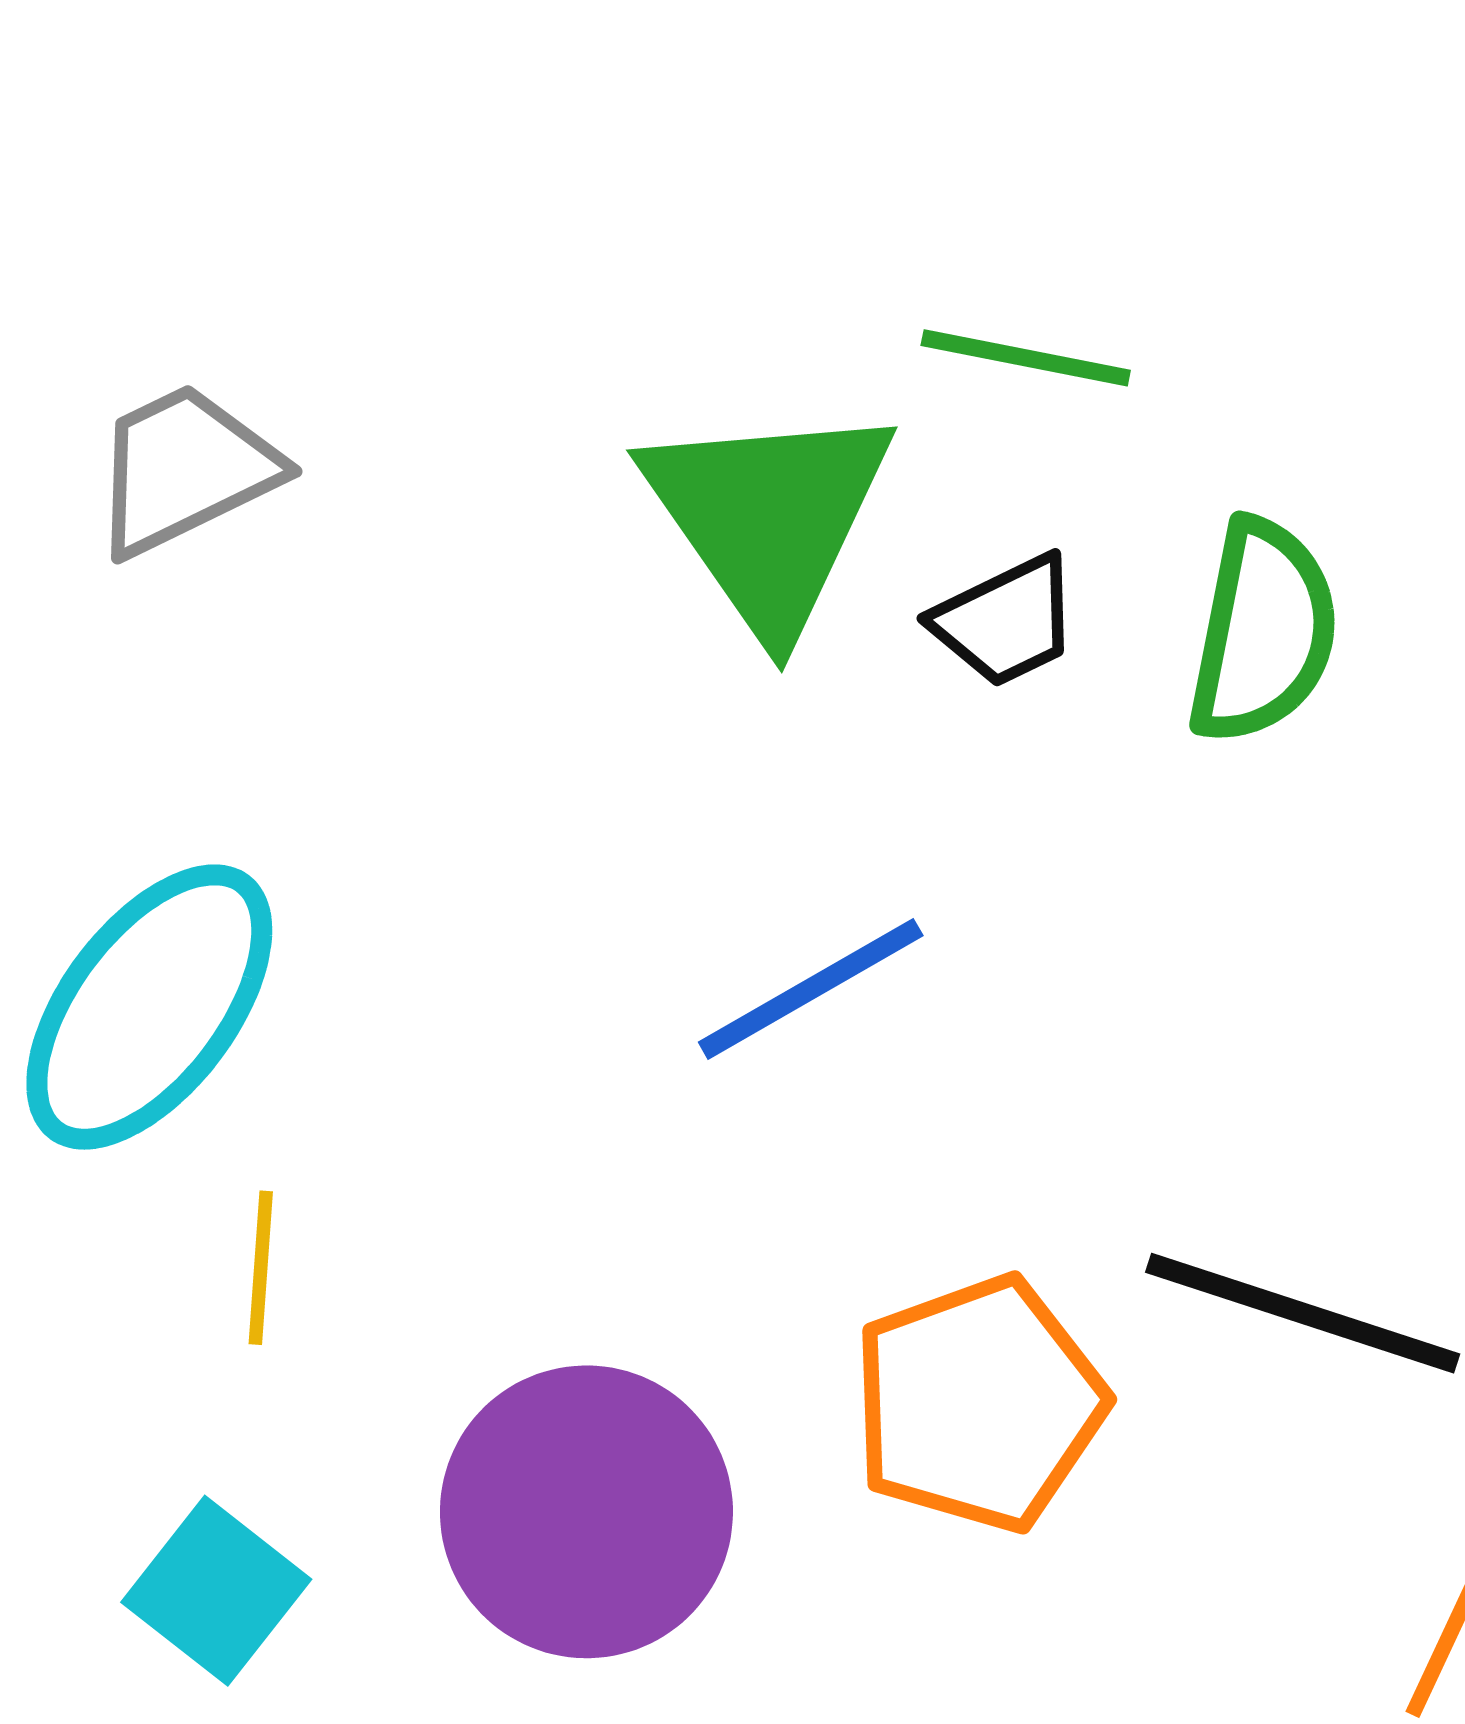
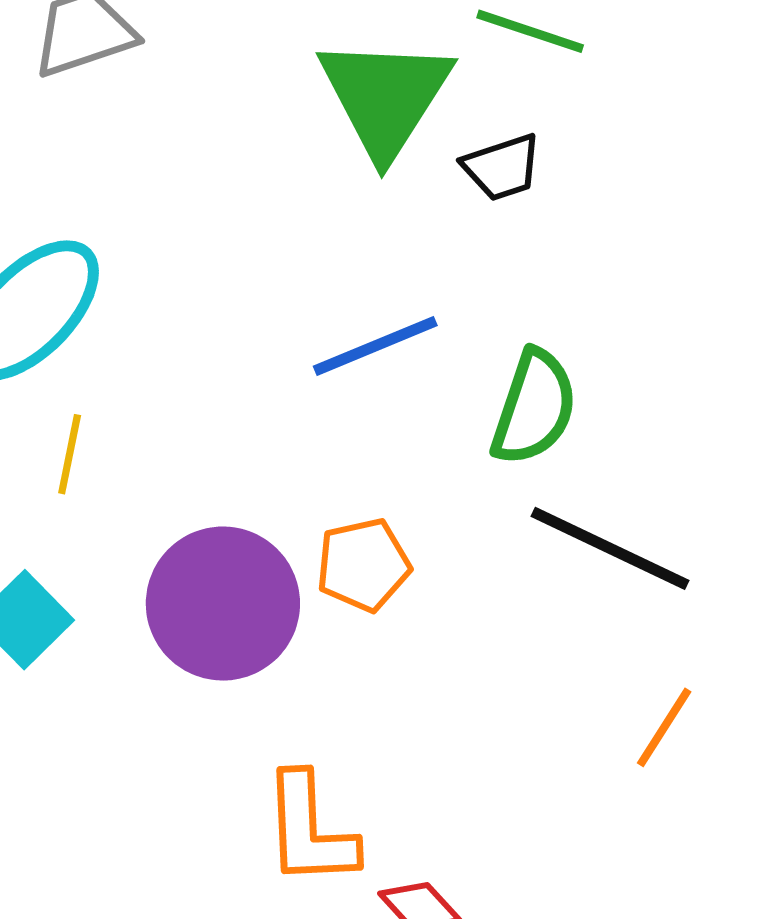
green semicircle: (1263, 632) -> (534, 407), moved
orange pentagon: (979, 1404) -> (363, 565), moved, size x0.7

